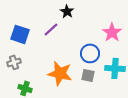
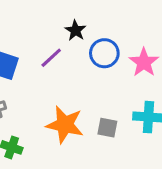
blue circle: (90, 53) -> (104, 53), moved

